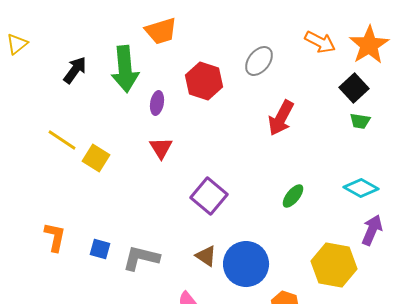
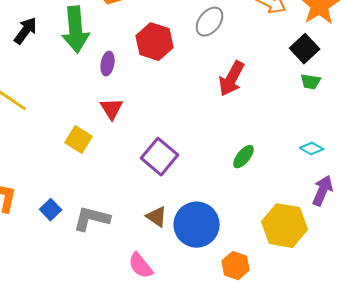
yellow square: (96, 158) -> (79, 140), moved
cyan diamond: (361, 188) -> (312, 149), size x0.7
blue square: (100, 249) -> (51, 210), turned 30

